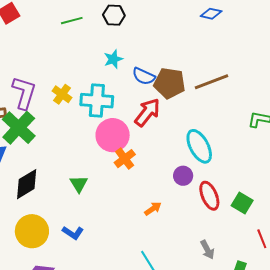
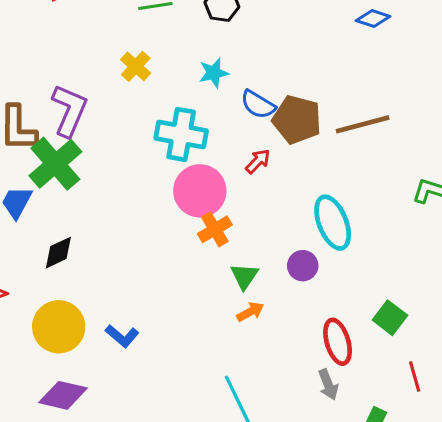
yellow cross: (62, 94) -> (136, 66), moved
red arrow: (147, 112) -> (258, 161), size x0.6
black diamond: (27, 184) -> (58, 253), size x0.7
green triangle: (79, 184) -> (244, 276), moved
red ellipse: (209, 196) -> (338, 342), moved

